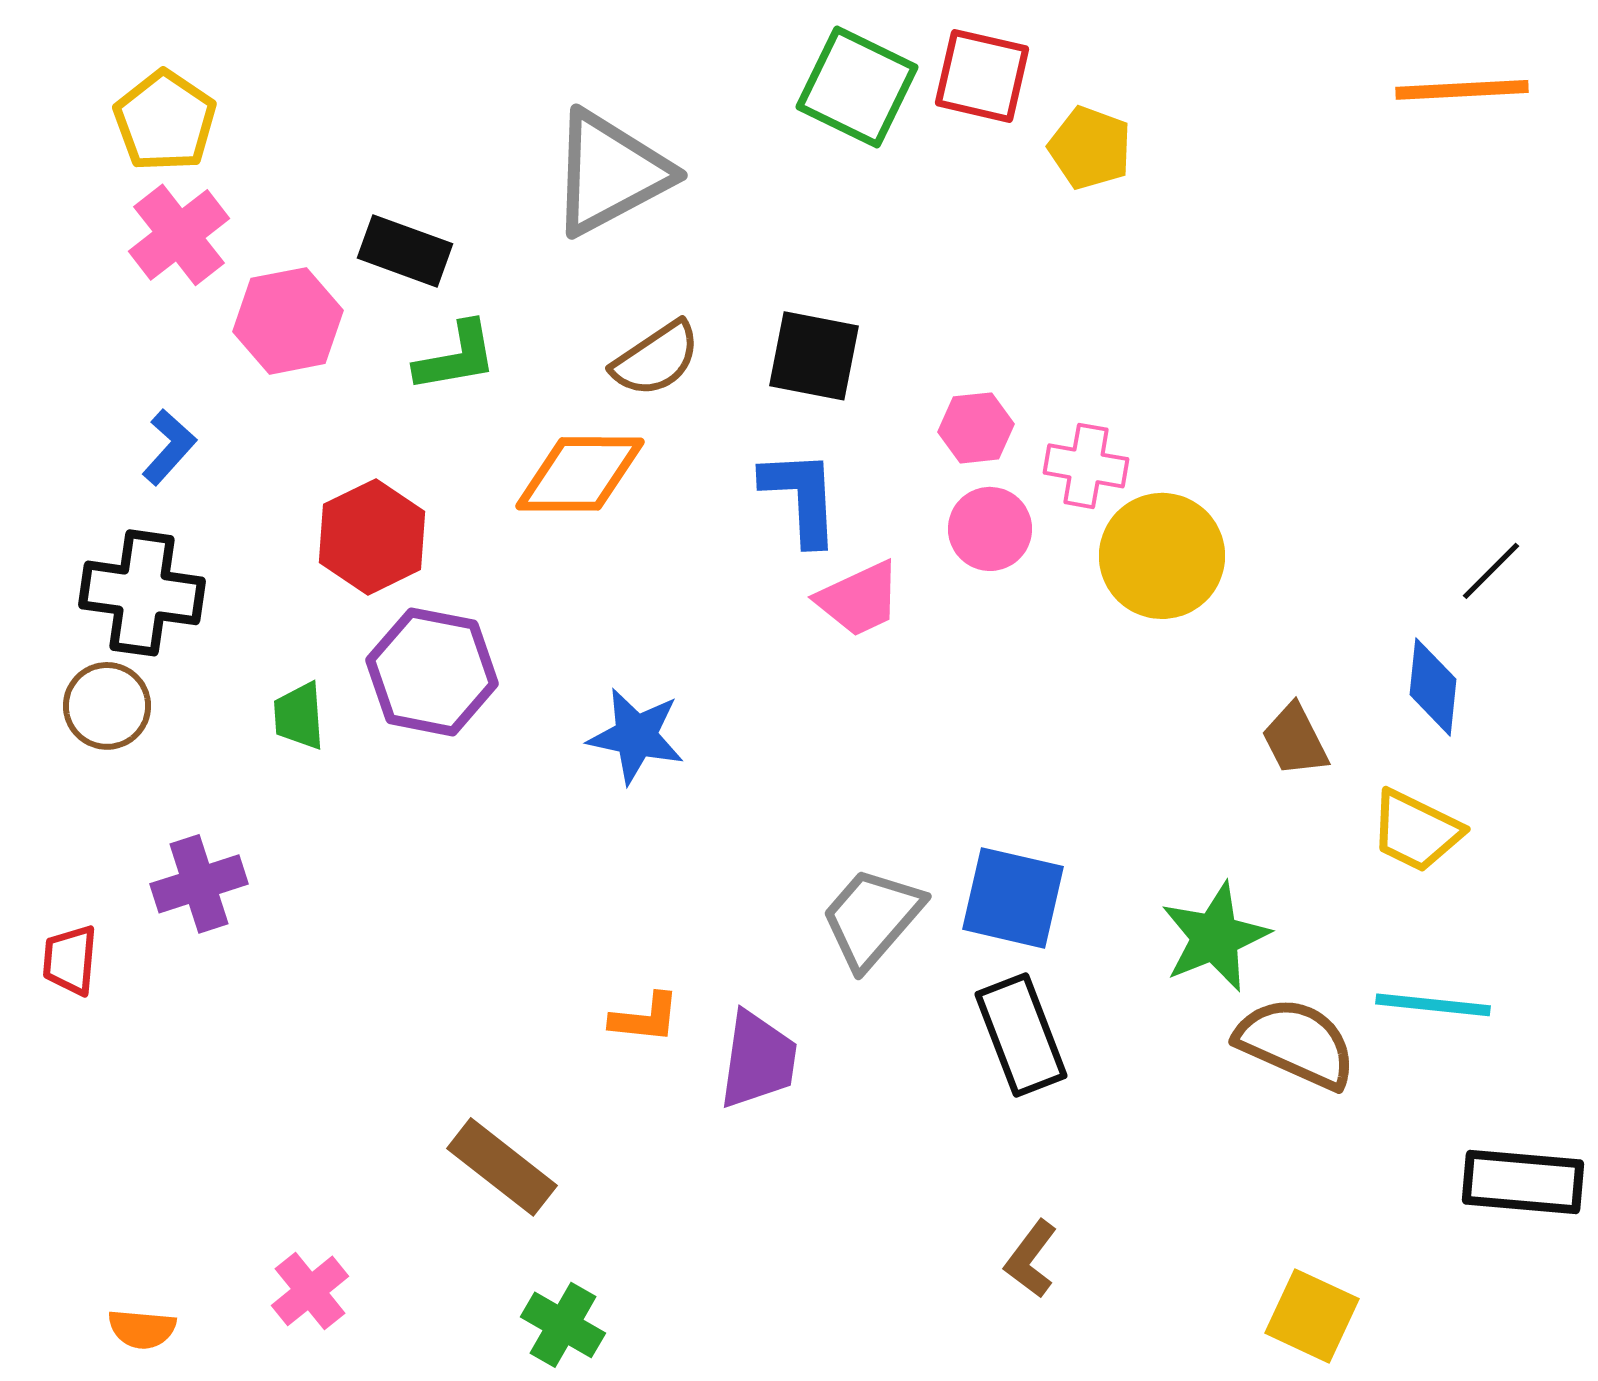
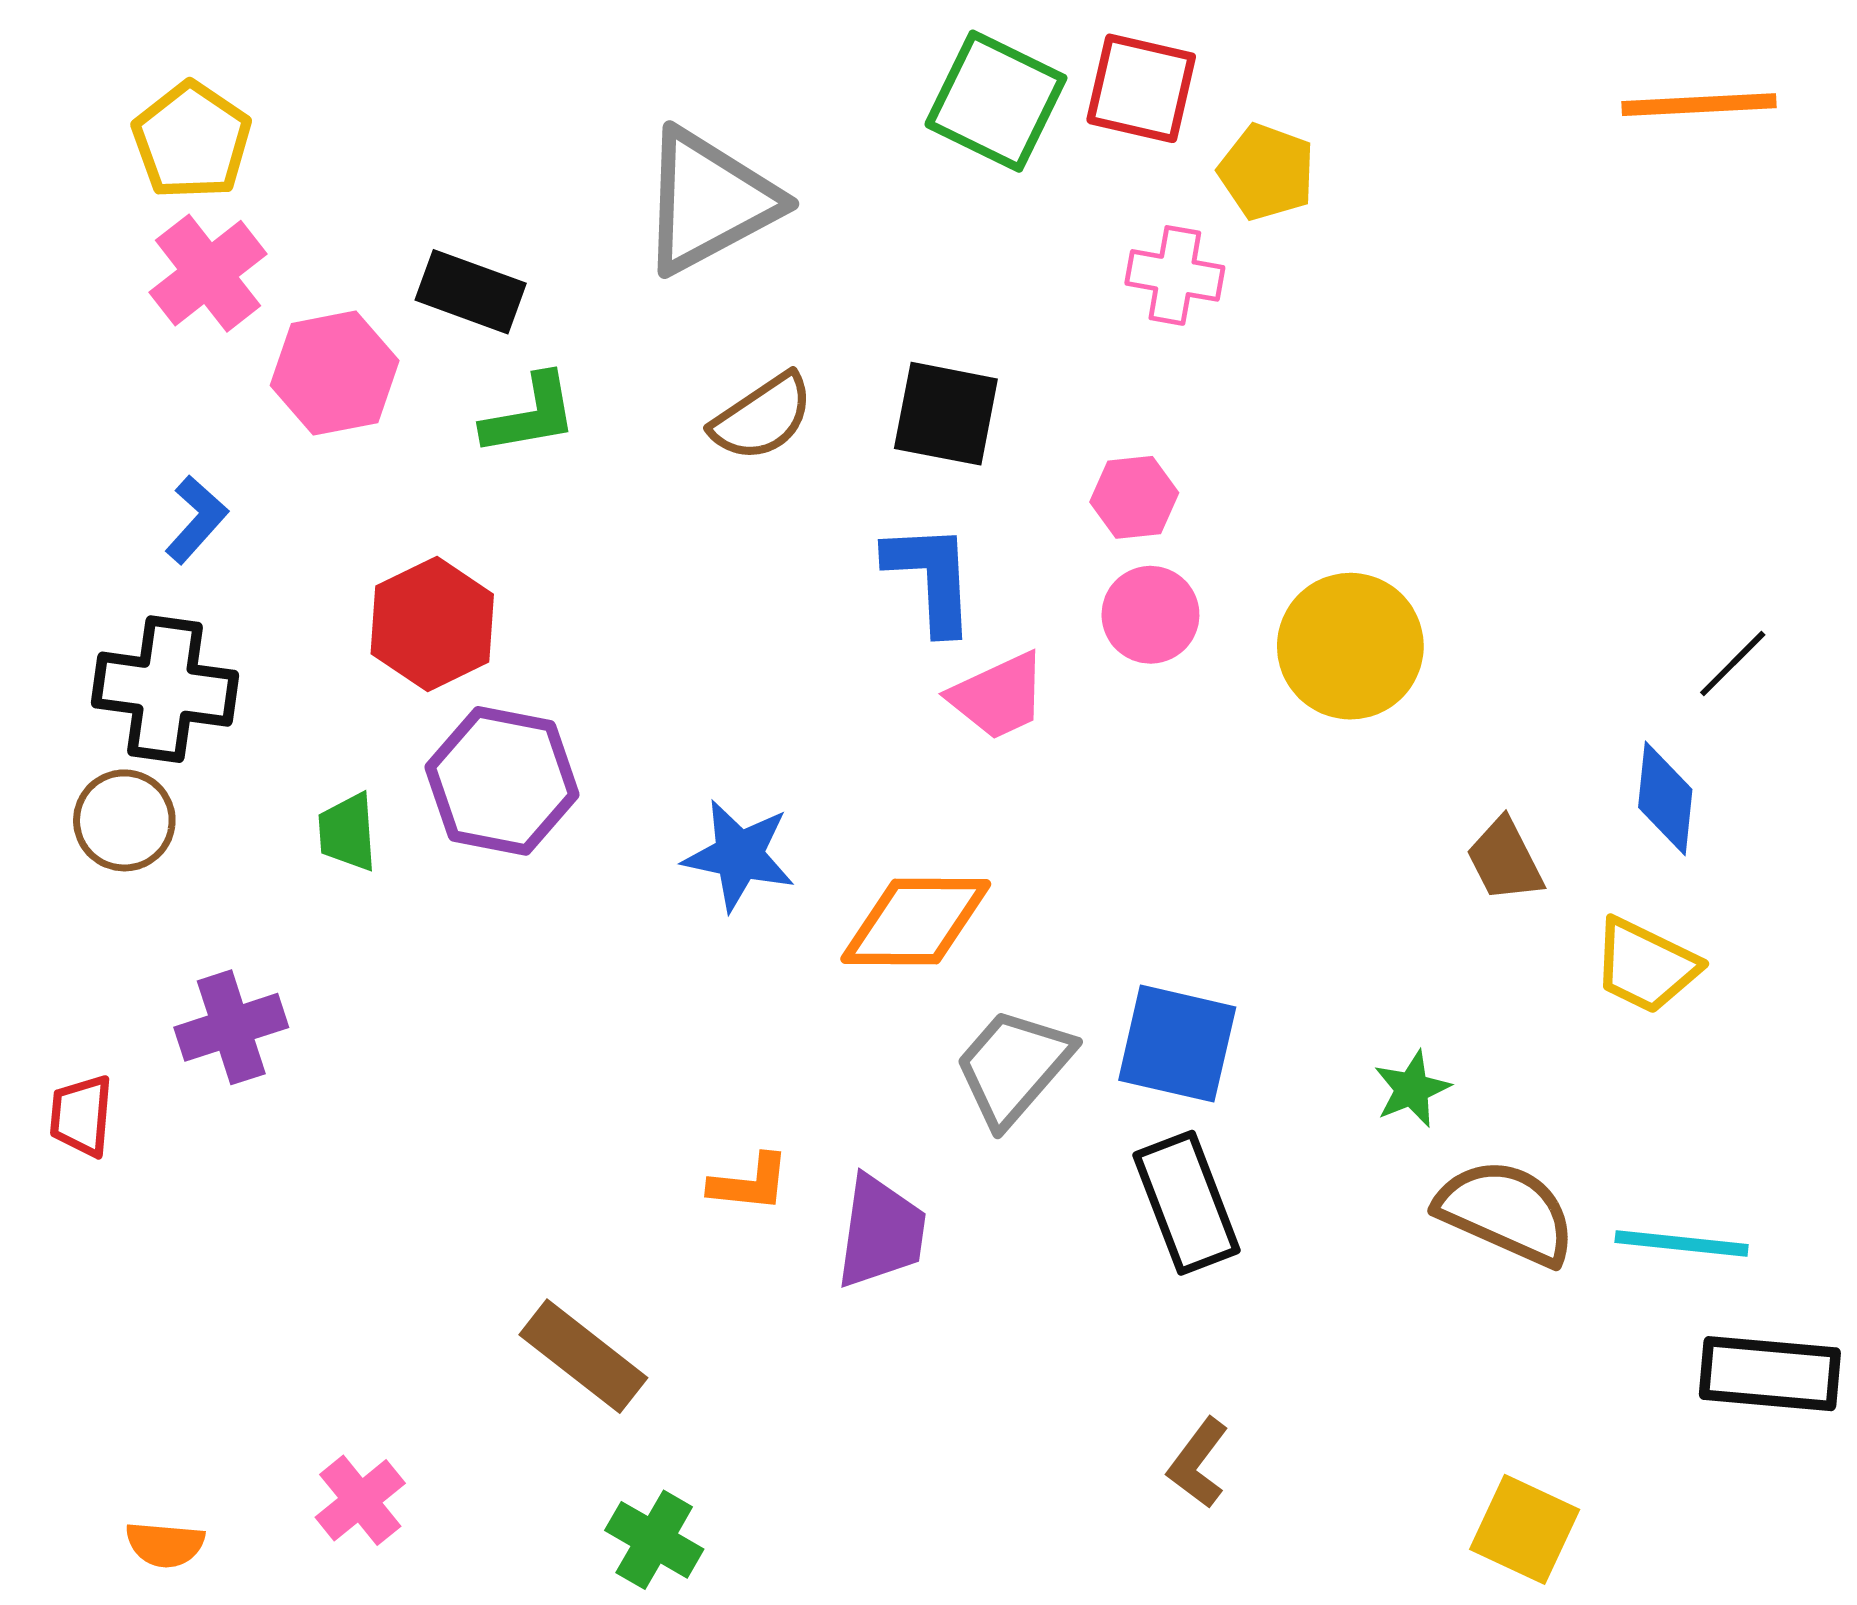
pink cross: (1086, 466) -> (1175, 275), moved
orange diamond: (580, 474) -> (916, 922), moved
green star: (1215, 937) -> (1412, 1089), size x0.6
cyan line: (1433, 1005) -> (1682, 1243), moved

